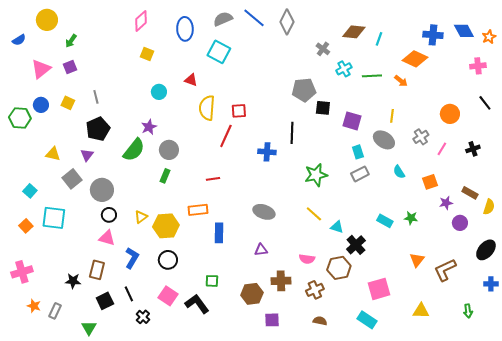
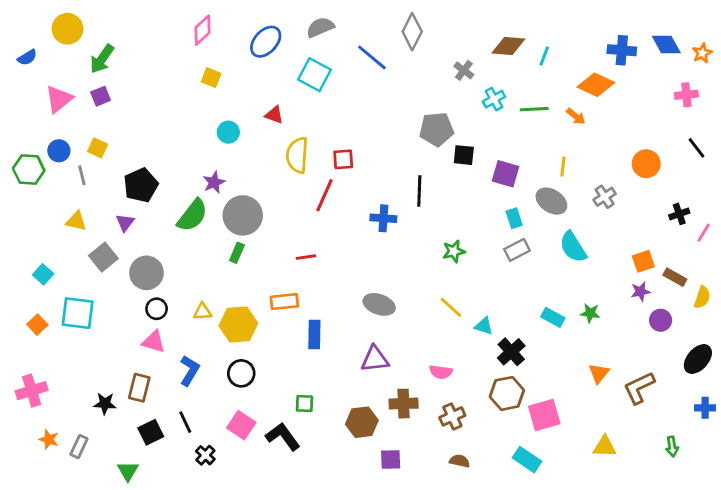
blue line: (254, 18) -> (372, 57), moved
blue ellipse: (185, 29) -> (266, 42), turned 45
green arrow: (71, 41) -> (102, 59), size x1.5
gray line: (96, 97) -> (82, 175), moved
pink line: (442, 149) -> (704, 233), moved
gray circle: (169, 150) -> (243, 215), size x1.4
cyan semicircle: (399, 172) -> (573, 247), size x1.6
green star: (316, 175) -> (454, 251), size x0.7
orange square: (430, 182) -> (643, 261), moved
yellow triangle: (141, 217) -> (202, 312), turned 32
purple triangle: (261, 250) -> (375, 359), size x1.5
brown hexagon: (339, 268) -> (507, 393), moved

